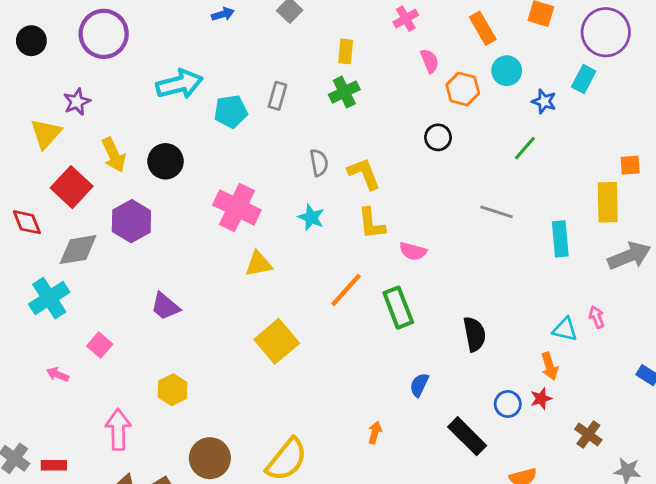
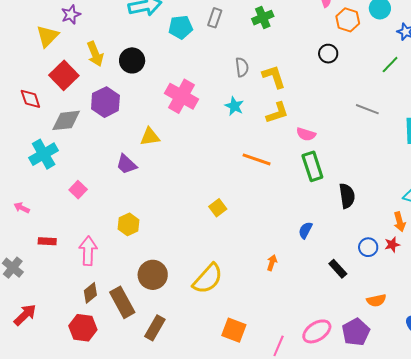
yellow L-shape: (371, 223) -> (277, 113), turned -105
yellow triangle: (259, 264) -> (150, 137), moved
orange line: (346, 290) -> (257, 159), turned 64
green rectangle: (398, 308) -> (312, 166), moved
yellow square: (277, 341) -> (218, 208), moved, size x0.6
pink arrow: (58, 374) -> (22, 208), moved
black rectangle: (467, 436) -> (338, 269), size x0.7
red rectangle: (54, 465) -> (47, 241), moved

